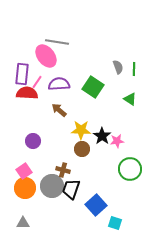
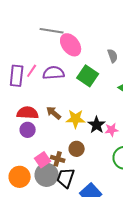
pink ellipse: (46, 56) -> (71, 45), moved
purple rectangle: (22, 74) -> (17, 76), moved
red semicircle: (27, 93) -> (28, 113), moved
brown arrow: (59, 110) -> (54, 113), moved
brown circle: (82, 149) -> (77, 149), moved
pink square: (24, 171) -> (43, 160), moved

